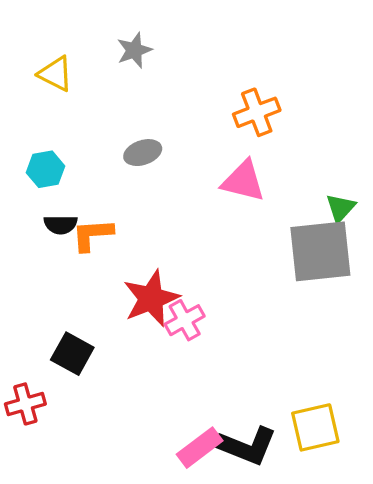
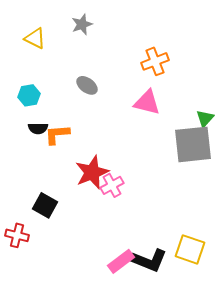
gray ellipse: (143, 153) -> (87, 85), turned 55
red cross: (25, 404) -> (17, 235), turned 30
yellow square: (315, 427) -> (190, 249), turned 32

